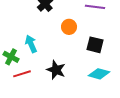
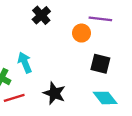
orange circle: (69, 27) -> (81, 33), moved
cyan diamond: (99, 74) -> (105, 98), turned 35

